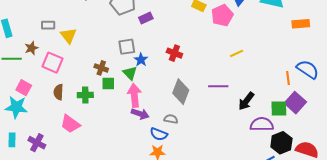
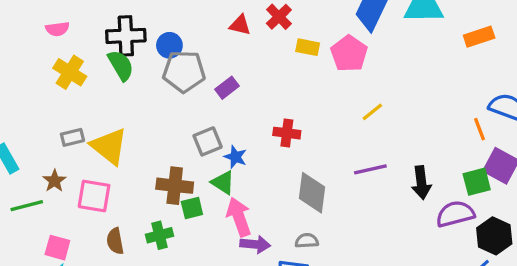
yellow triangle: (68, 36) -> (109, 146), size x1.4
yellow line: (237, 53) -> (372, 112), moved
brown cross: (101, 68) -> (175, 186), size x1.5
black arrow: (246, 101) -> (421, 183), turned -30

